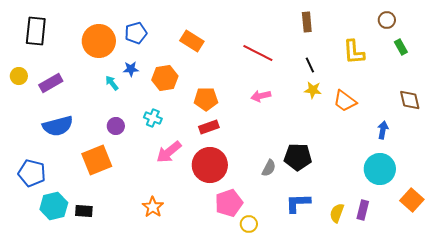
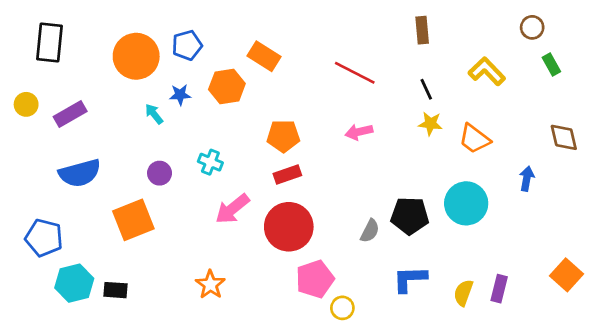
yellow L-shape: (354, 52) -> (487, 71), turned 140
orange hexagon: (165, 78) -> (227, 86), moved
cyan circle: (380, 169) -> (466, 203), moved

